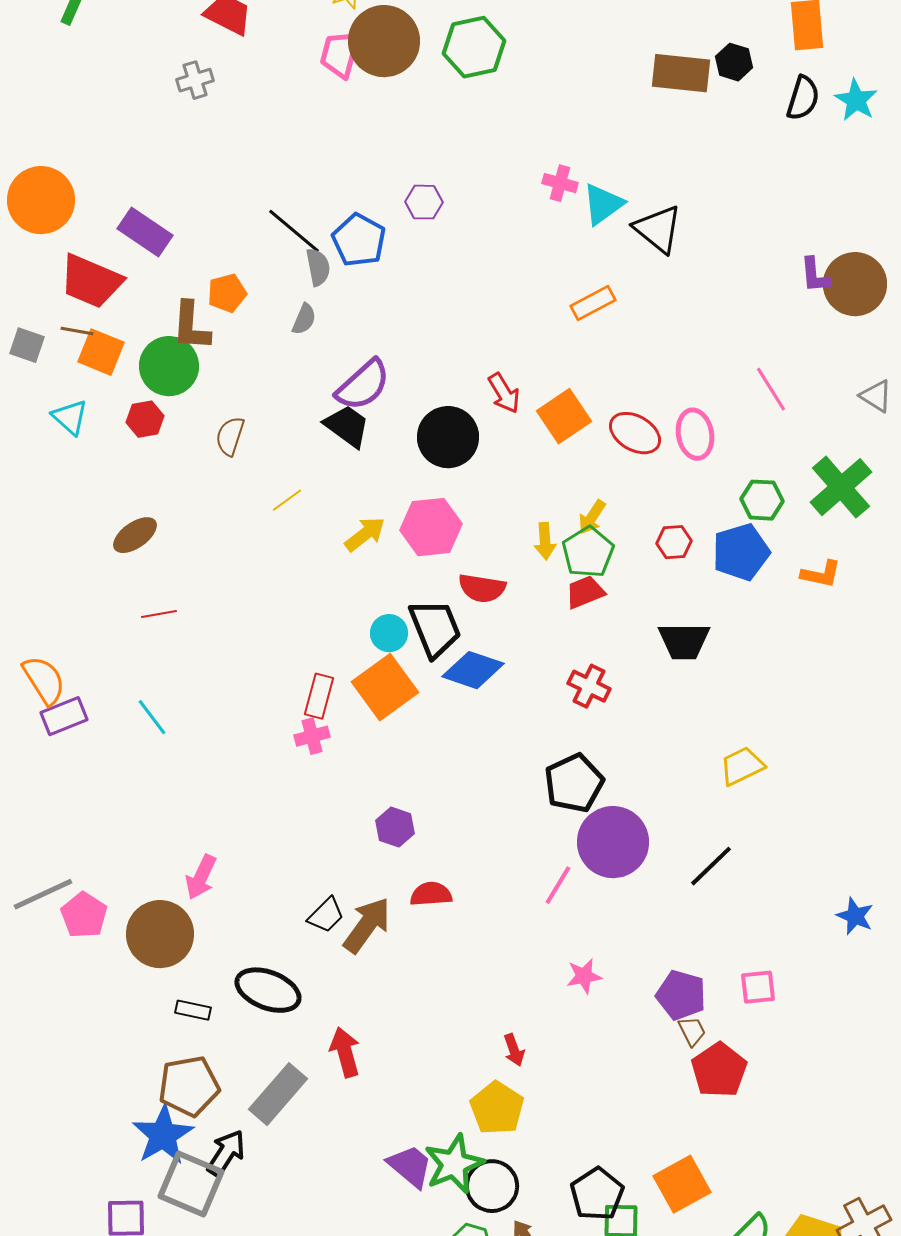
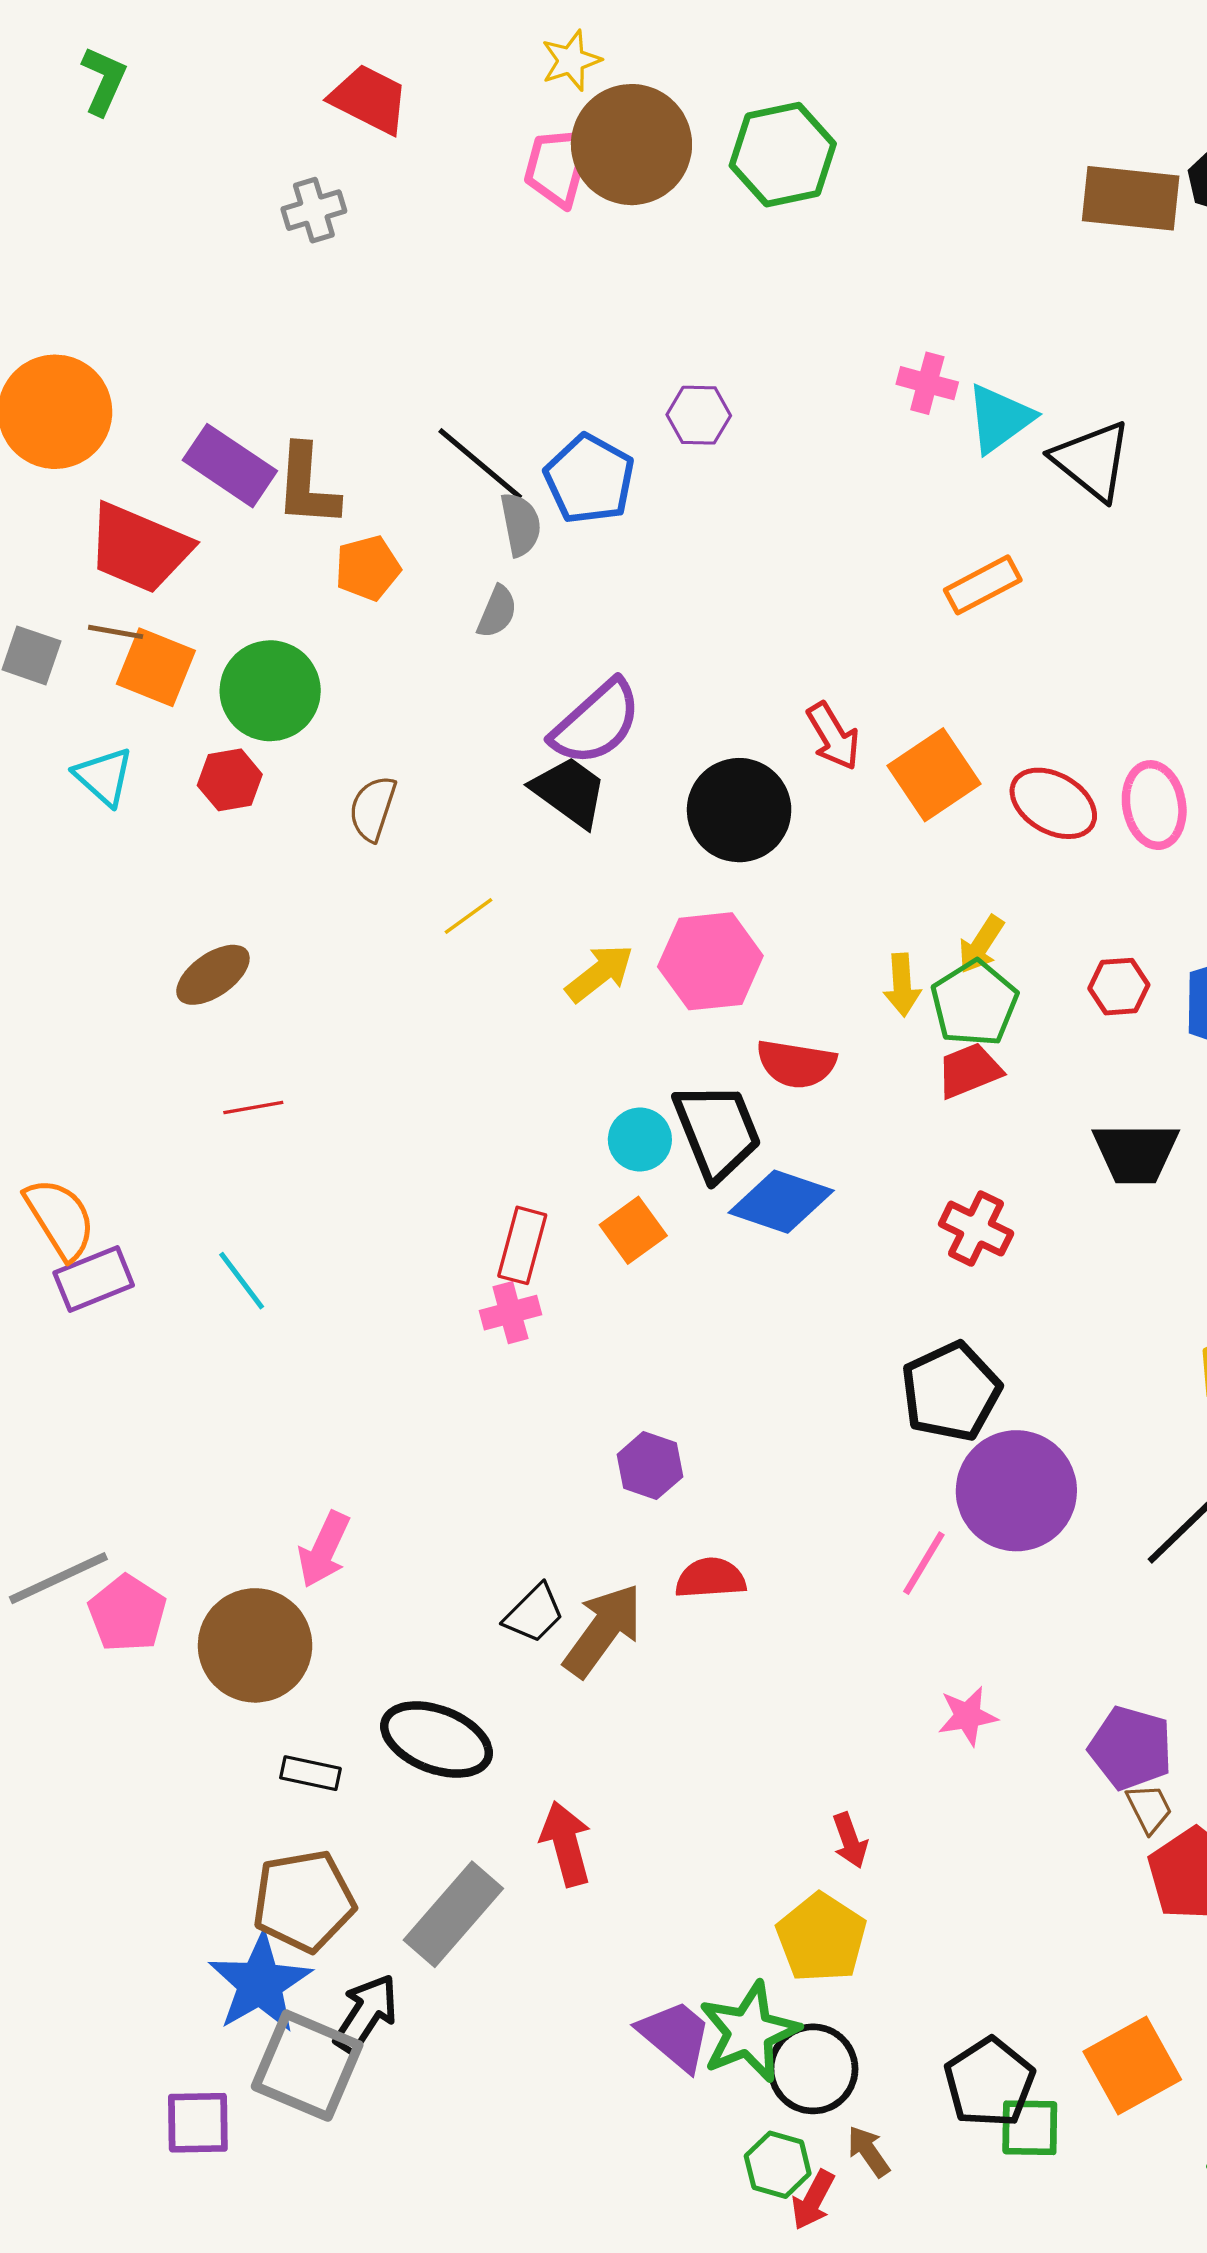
brown L-shape: (191, 326) -> (307, 486), moved
orange square: (385, 687) -> (633, 1230), size x0.6

